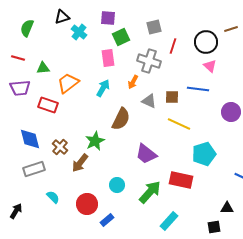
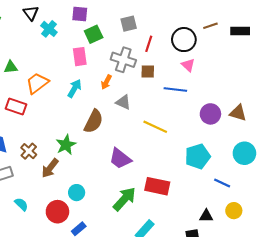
black triangle: (62, 17) -> (31, 13), turned -49
brown square: (172, 97) -> (148, 71), moved
cyan pentagon: (204, 154) -> (198, 156), moved
cyan circle: (117, 185) -> (77, 193), moved

